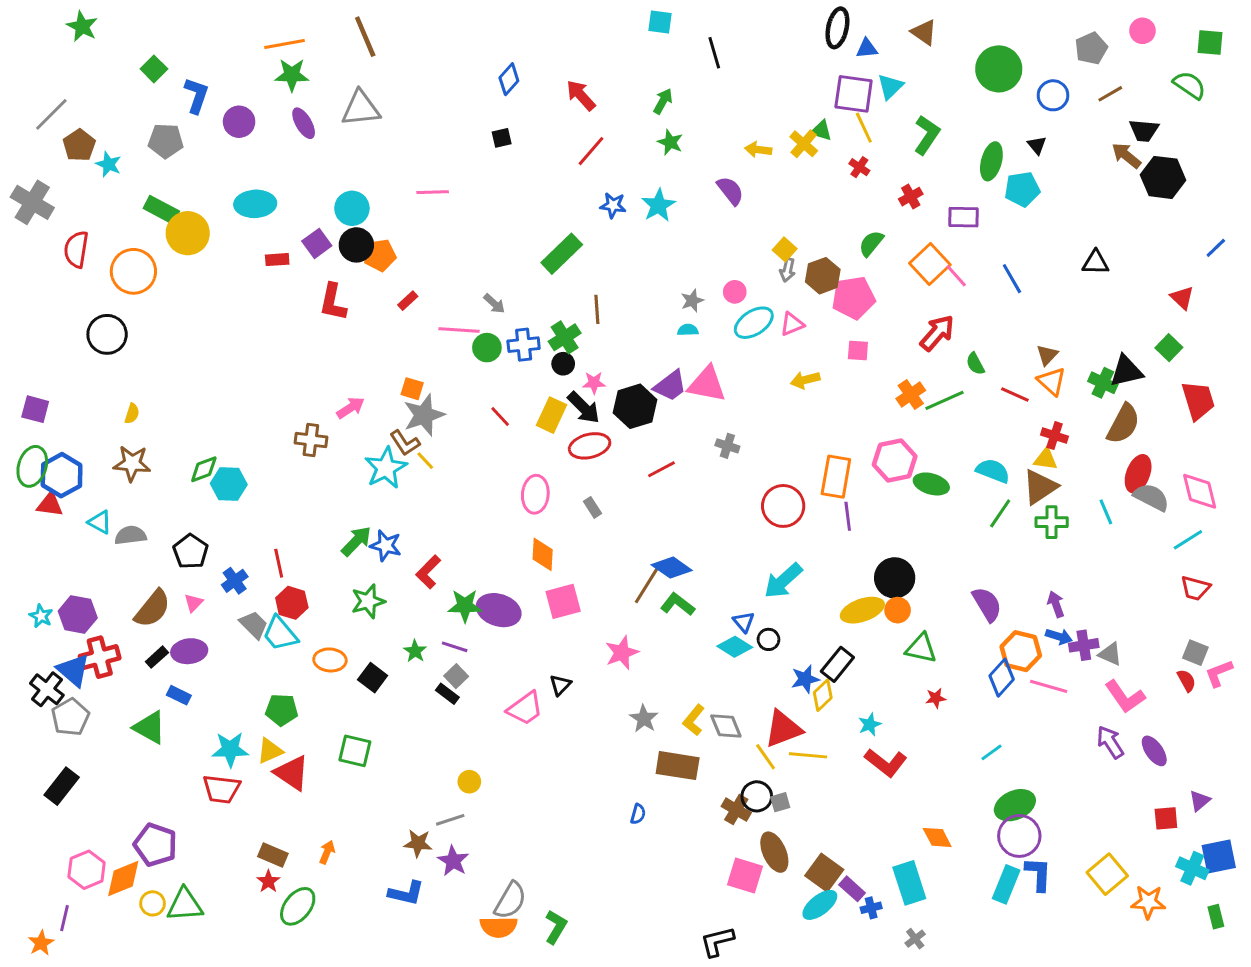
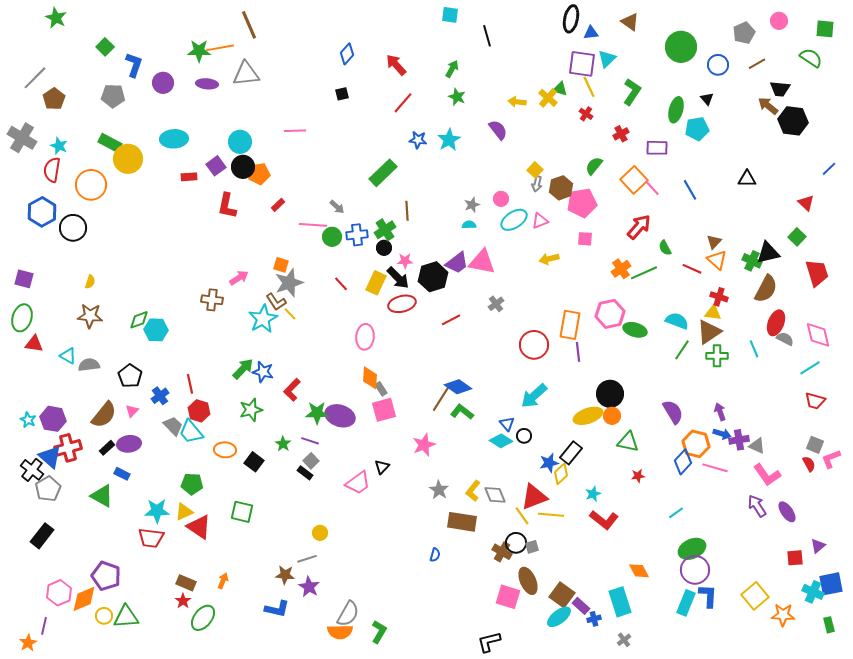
orange line: (285, 44) -> (220, 48), moved
purple ellipse: (304, 123) -> (207, 84), turned -55
cyan star: (109, 164) -> (59, 146), moved
gray cross: (727, 446) -> (496, 304), turned 35
blue hexagon: (62, 475) -> (42, 212), moved
gray semicircle: (1151, 497) -> (785, 339), size x0.7
gray rectangle: (593, 507) -> (381, 389), moved

